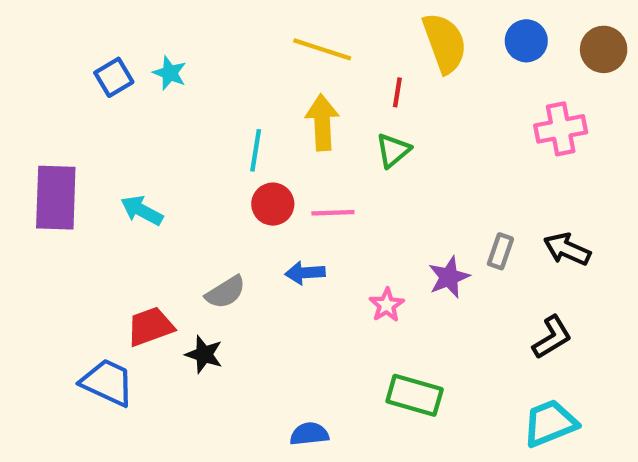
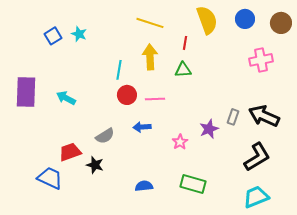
green triangle: (393, 150) -> (183, 70), turned 36
black arrow: (567, 249) -> (264, 116), size x1.4
black L-shape: (552, 337) -> (257, 157), size x1.4
blue semicircle: (309, 434) -> (144, 186), moved

